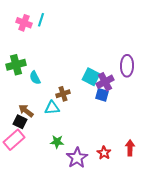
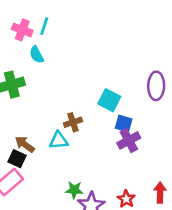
cyan semicircle: (35, 78) -> (36, 55), moved
purple cross: (105, 82) -> (129, 140), moved
green star: (57, 142) -> (74, 190), moved

